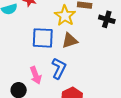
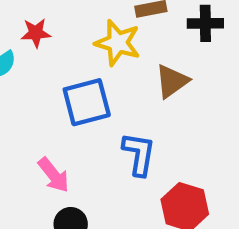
brown triangle: (70, 41) -> (172, 81), moved
pink arrow: (36, 75) -> (54, 175), moved

